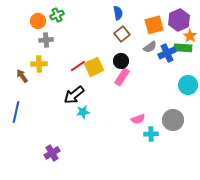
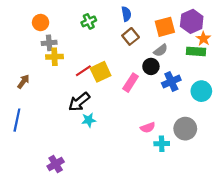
green cross: (57, 15) -> (89, 21), moved
blue cross: (167, 53) -> (171, 81), moved
black circle: (121, 61) -> (151, 66), moved
yellow cross: (39, 64) -> (54, 57), moved
brown arrow: (22, 76) -> (23, 81), turned 72

